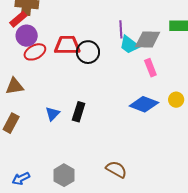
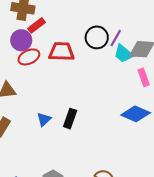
red rectangle: (18, 19) -> (37, 25), moved
purple line: (121, 29) -> (116, 38), turned 30
black circle: (88, 52) -> (97, 37), moved

